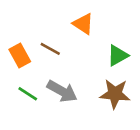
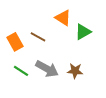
green triangle: (118, 56) -> (83, 32), moved
brown star: (115, 94) -> (75, 71), moved, size x0.7

